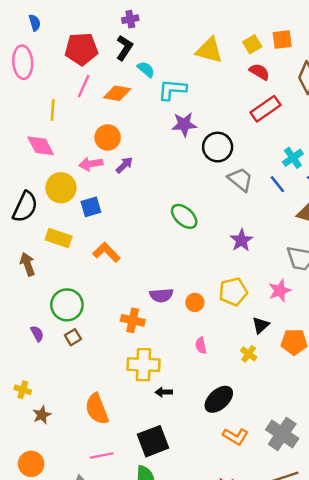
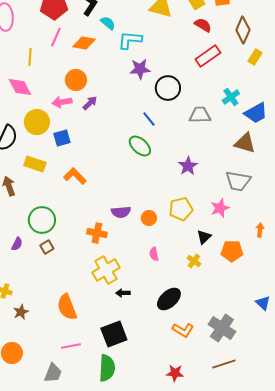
gray trapezoid: (240, 179) -> (200, 115), moved, turned -40
blue line: (277, 184) -> (149, 119), moved
purple semicircle: (37, 334) -> (17, 244), turned 56
yellow cross: (143, 365) -> (106, 270), turned -32

